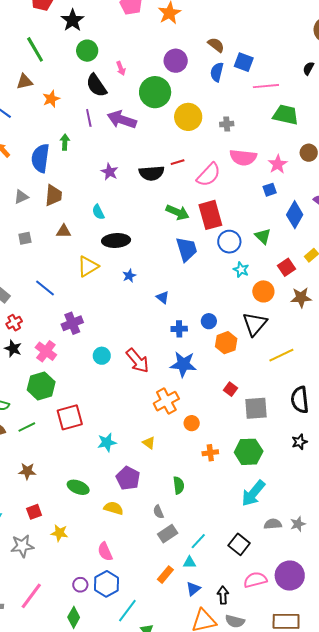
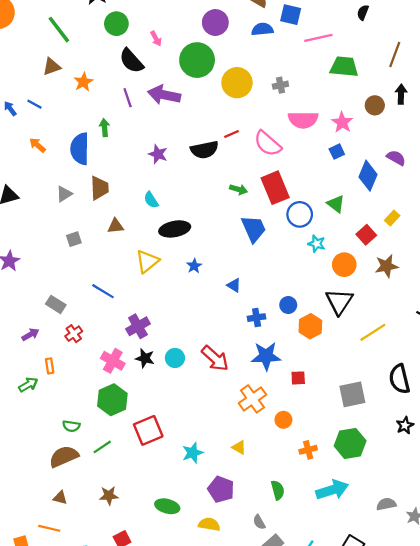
blue semicircle: (217, 72) -> (262, 29), turned 78
pink semicircle: (209, 175) -> (268, 144), turned 96
green arrow: (177, 212) -> (238, 189), size x0.7
black star: (13, 349) -> (145, 358), moved
red square: (230, 389) -> (298, 378), moved, turned -32
cyan arrow: (253, 493) -> (332, 490), moved, turned -140
gray semicircle: (273, 524) -> (386, 504), moved

